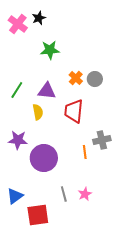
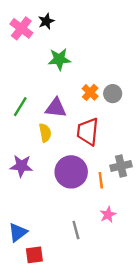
purple circle: (44, 158) -> (71, 172), moved
pink star: (85, 194) -> (108, 215), moved
red square: (38, 215) -> (34, 255), moved, size x0.7

